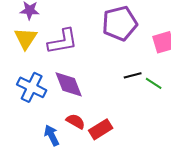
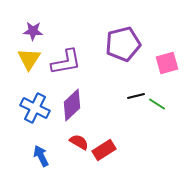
purple diamond: (69, 84) -> (72, 105), turned 68
blue arrow: (52, 135) -> (41, 156), moved

